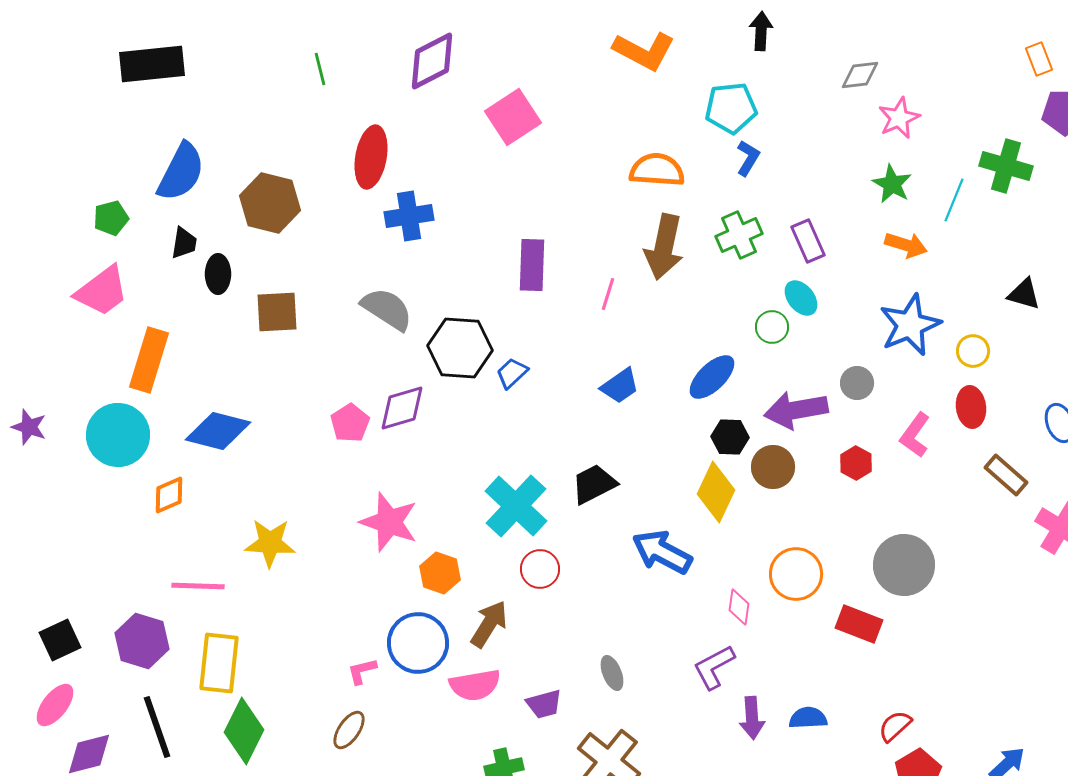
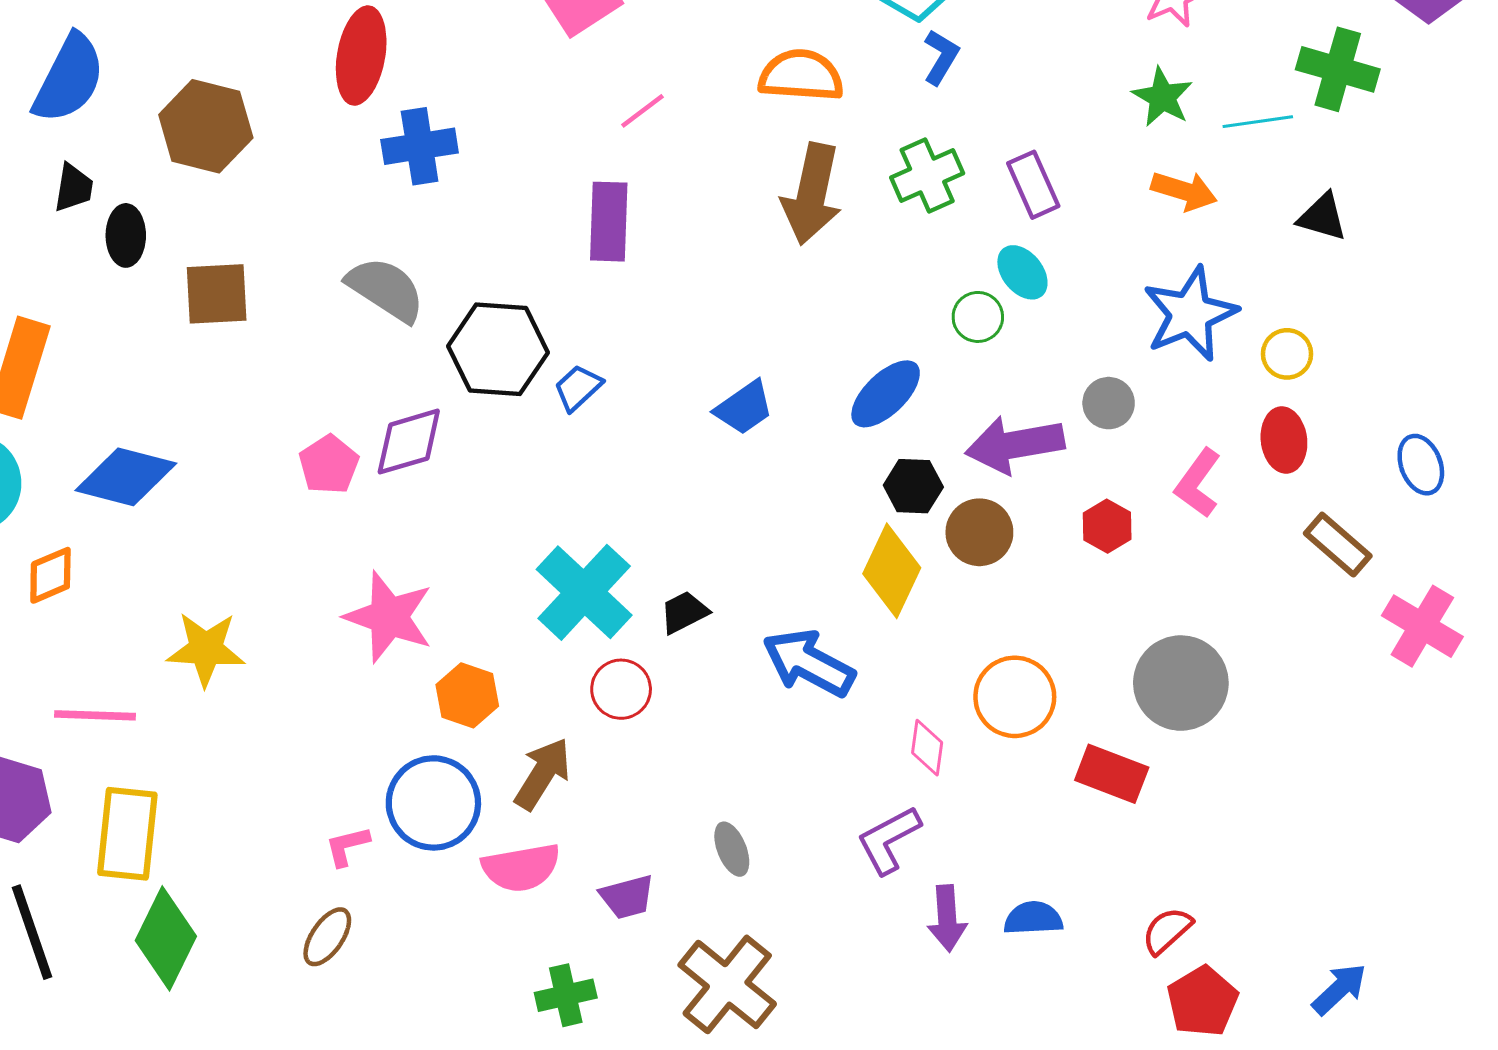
cyan line: (954, 200) -> (1258, 122), turned 60
pink line: (608, 294) -> (643, 111), moved, turned 36
black triangle: (1024, 294) -> (1322, 217), moved
black trapezoid: (594, 484) -> (684, 612), moved, size x0.7

